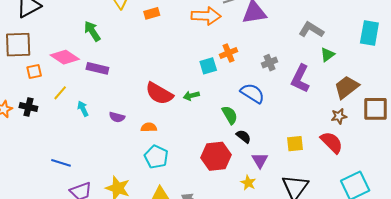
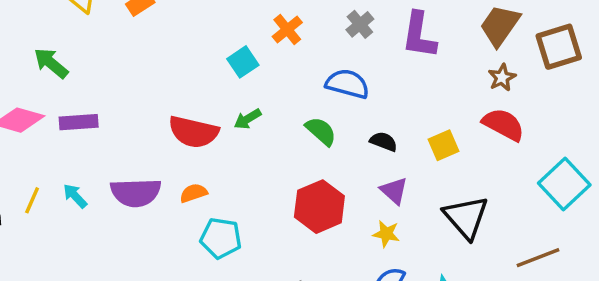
cyan square: (208, 66) -> (243, 62), moved
yellow line: (60, 93) -> (32, 200), moved
purple semicircle: (117, 117) -> (136, 193), size x1.8
black semicircle: (243, 136) -> (384, 142), moved

